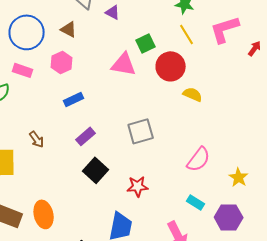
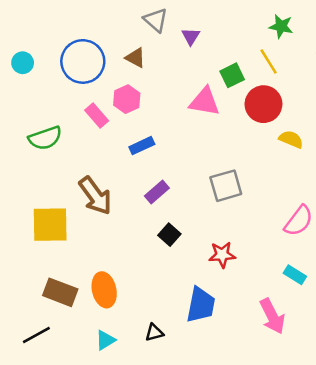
purple triangle: (113, 12) -> (191, 36), turned 35
yellow line: (187, 34) -> (269, 61), moved
pink rectangle: (23, 70) -> (97, 115), moved, turned 30
brown arrow: (37, 139) -> (95, 196), size x1.8
black square: (96, 170) -> (169, 235), size x0.7

